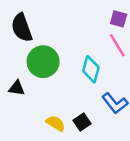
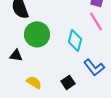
yellow semicircle: (56, 123) -> (34, 82), moved

